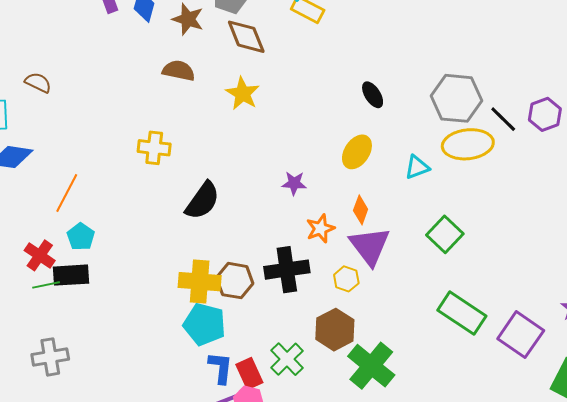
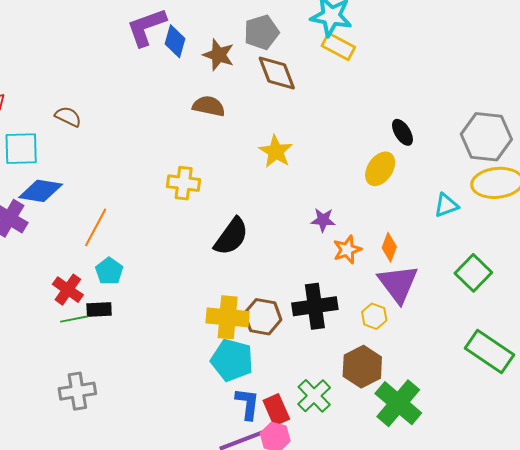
yellow star: (243, 93) -> (276, 151), moved
yellow ellipse: (357, 152) -> (380, 169), moved
orange star: (320, 229) -> (347, 250), moved
black rectangle: (71, 275) -> (99, 309), size x0.7

